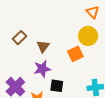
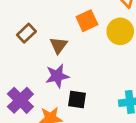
orange square: (75, 54) -> (87, 21), moved

